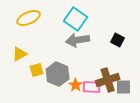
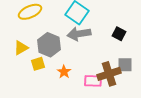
gray hexagon: (58, 74) -> (49, 45), moved
orange star: (76, 85) -> (64, 72), moved
gray square: (124, 87) -> (125, 65), moved

